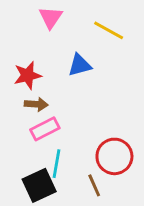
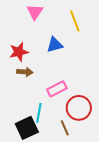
yellow line: (109, 30) -> (75, 21), turned 40
pink rectangle: (45, 129) -> (57, 89), moved

